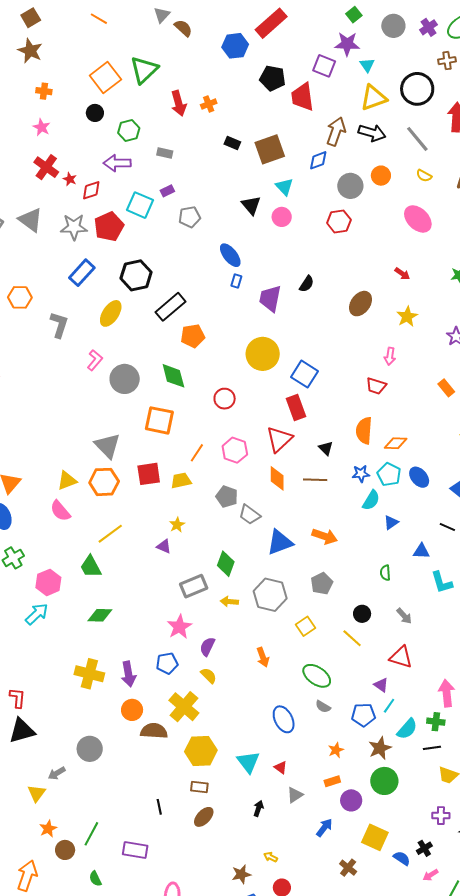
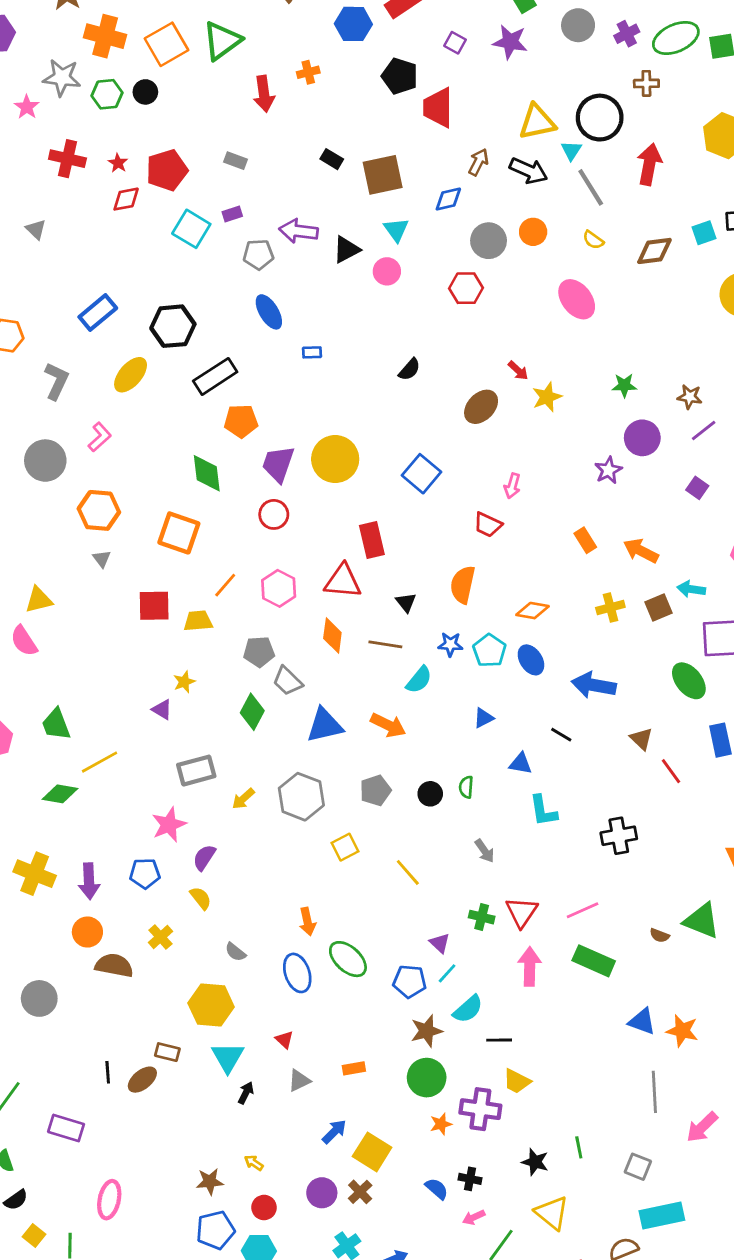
cyan triangle: (367, 65) -> (571, 150), moved
purple square: (324, 66) -> (455, 43), moved, size x0.7
orange cross: (44, 91) -> (105, 36), moved, size x1.8
orange cross: (209, 104) -> (308, 72), moved
pink star: (42, 127) -> (27, 107), moved
green hexagon: (129, 131) -> (107, 94), moved
brown arrow: (336, 131) -> (478, 162), size x0.7
purple arrow: (117, 163) -> (299, 231), moved
red cross: (46, 167) -> (67, 159), turned -30
red star: (70, 179) -> (118, 163), moved
black triangle: (251, 205) -> (346, 249), turned 35
gray triangle: (31, 220) -> (36, 229), size x0.6
red pentagon: (109, 226) -> (167, 170), moved
gray star: (74, 227) -> (62, 78), moved
blue ellipse: (230, 255) -> (269, 312), moved
red arrow: (402, 274) -> (518, 370), moved
blue rectangle: (236, 281) -> (312, 352), turned 64
purple trapezoid: (270, 298) -> (278, 464), moved
yellow star: (407, 317) -> (547, 397), moved
blue square: (305, 374) -> (421, 474), moved
gray circle: (125, 379) -> (45, 461), moved
red triangle: (279, 439) -> (343, 581), turned 40
orange diamond: (396, 443) -> (532, 611), moved
gray triangle: (107, 446) -> (102, 559), size x0.5
orange hexagon: (104, 482) -> (99, 510), moved
gray pentagon: (227, 497) -> (259, 652), turned -30
cyan semicircle: (371, 500) -> (419, 680), moved
yellow line: (110, 534) -> (99, 762), moved
green diamond: (226, 564) -> (252, 712), moved
yellow arrow: (229, 602) -> (243, 799), turned -54
black circle: (362, 614) -> (430, 794), moved
orange arrow: (263, 657) -> (307, 922), moved
red triangle: (401, 657) -> (522, 912), moved, turned 40
green ellipse: (317, 676) -> (348, 959), moved
yellow cross: (184, 707) -> (160, 937), size x0.6
gray semicircle: (323, 707) -> (235, 952), moved
green cross: (436, 722) -> (482, 917), moved
gray circle: (90, 749) -> (39, 998), moved
orange star: (336, 750) -> (441, 1124), moved
yellow hexagon: (201, 751) -> (211, 1005), moved
cyan triangle: (248, 762) -> (228, 1057), moved
purple circle: (351, 800) -> (322, 1193), moved
purple cross: (441, 816) -> (480, 1109), moved, size x1.6
brown ellipse: (204, 817) -> (142, 1080), moved
yellow square: (375, 837) -> (372, 1152), moved
black cross: (424, 848) -> (470, 1179), turned 35

